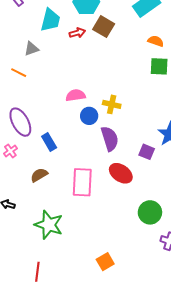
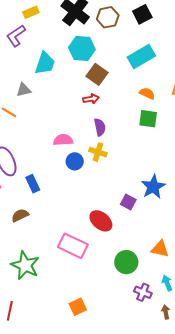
red arrow: (77, 33) -> (91, 99), moved
purple semicircle: (110, 139) -> (100, 127), moved, size x0.7
pink rectangle: (82, 182) -> (73, 246), moved, turned -72

